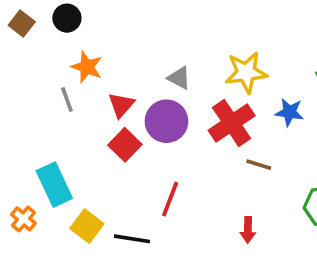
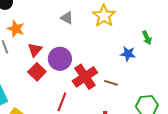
yellow star: (246, 72) -> (104, 16), moved, turned -30
gray triangle: (179, 78) -> (67, 18), moved
red cross: (232, 123) -> (85, 77), moved

